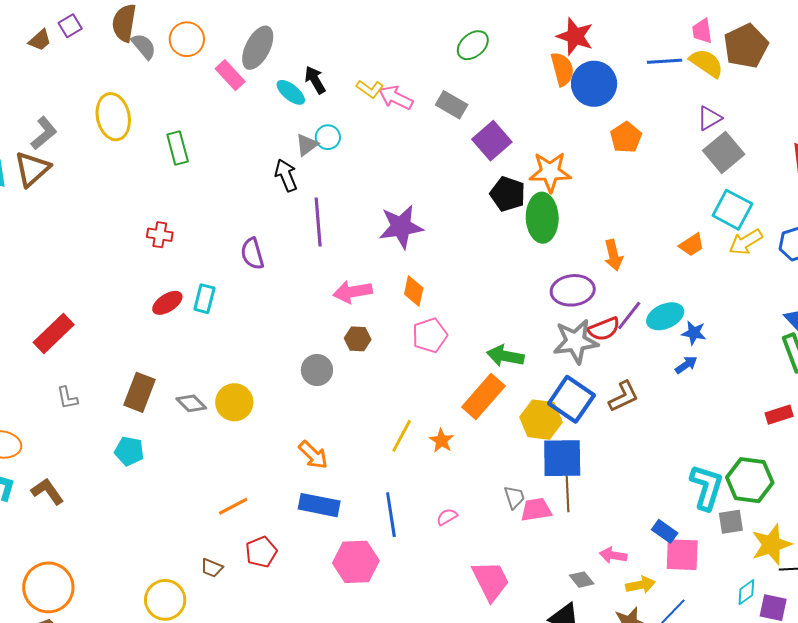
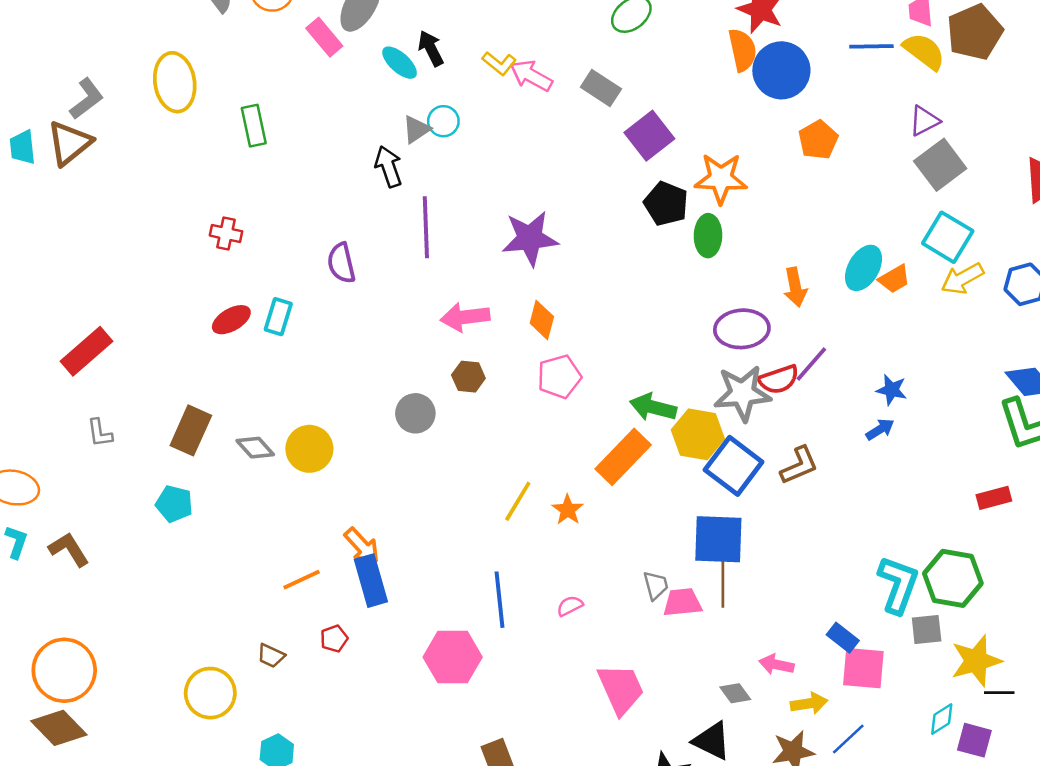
green ellipse: (542, 218) -> (708, 236), size x0.7
cyan ellipse: (665, 316) -> (864, 268), moved, turned -39
yellow hexagon: (541, 420) -> (698, 434), moved
orange arrow: (313, 455) -> (362, 546), moved
blue rectangle: (319, 505) -> (371, 581), moved, turned 60
red pentagon: (261, 552) -> (334, 639), size x0.7

